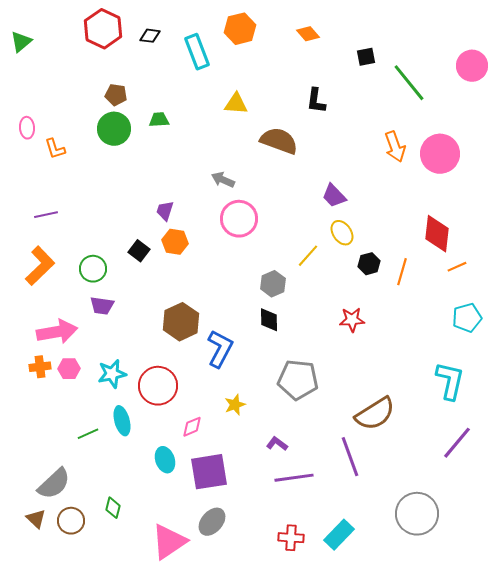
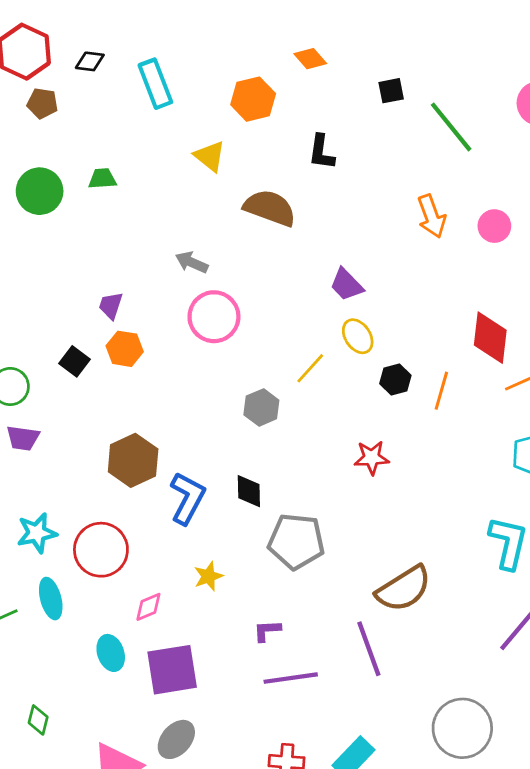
orange hexagon: (240, 29) -> (253, 99), moved
brown pentagon: (116, 95) -> (42, 103), moved
yellow triangle: (236, 104) -> (210, 156), turned 35
pink circle: (440, 154) -> (494, 226), size x0.6
black diamond: (269, 320) -> (249, 491), moved
purple L-shape: (277, 444) -> (267, 631), turned -40

